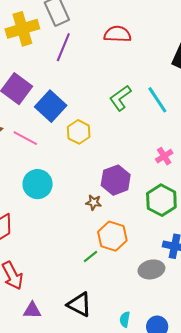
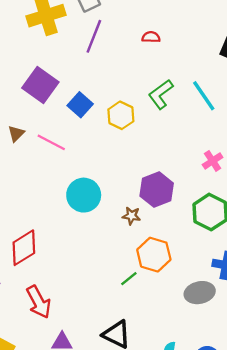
red semicircle: (117, 34) -> (151, 37), moved, size x0.6
blue square: (51, 106) -> (80, 105), size x0.7
yellow hexagon: (79, 132) -> (121, 115), moved
cyan circle: (38, 184) -> (84, 195), moved

